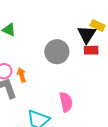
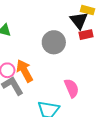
orange arrow: (22, 75) -> (25, 71), size x1.6

